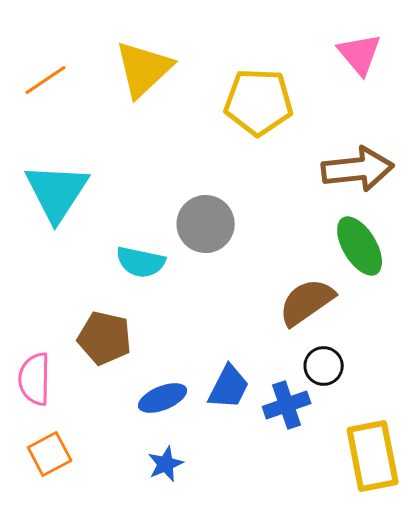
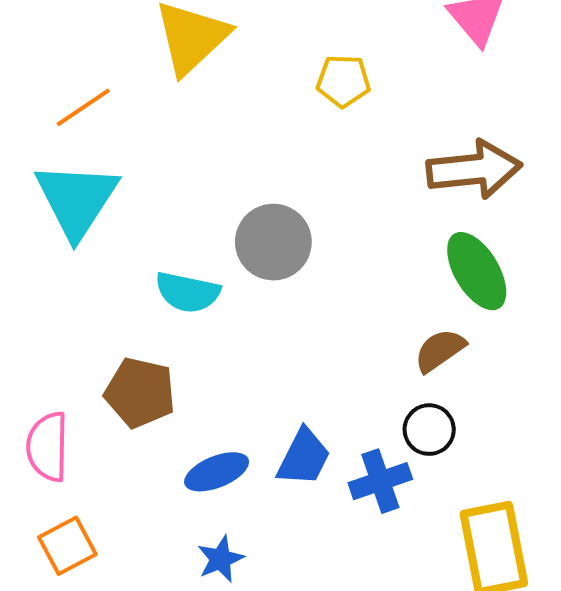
orange line: (46, 80) -> (83, 107), moved
yellow pentagon: (259, 102) -> (343, 81), size x0.6
brown semicircle: (307, 302) -> (440, 350), moved, size x0.7

